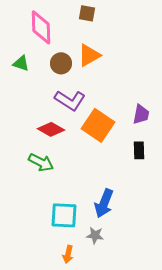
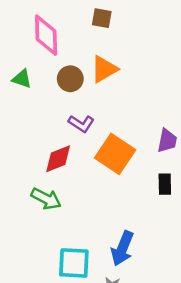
purple L-shape: (70, 100) -> (81, 124), size x0.7
red diamond: (51, 129) -> (58, 159), turned -52

